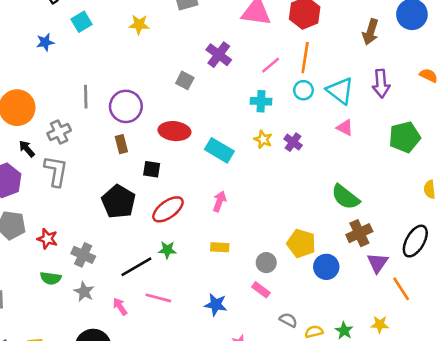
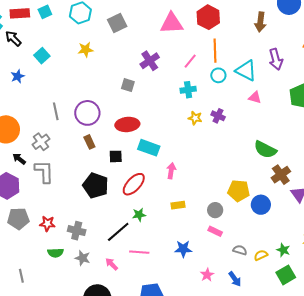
purple cross: (219, 55) -> (150, 61), turned 30
cyan rectangle: (219, 150) -> (149, 148), moved

